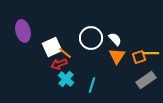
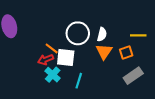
white semicircle: (115, 39) -> (102, 34), turned 56
white square: (52, 47) -> (66, 58), moved, turned 30
yellow line: (151, 53) -> (138, 35), moved

